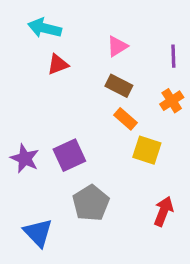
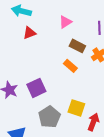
brown rectangle: (119, 86) -> (77, 46), moved
yellow square: (147, 150) -> (76, 108), moved

